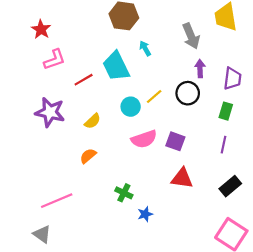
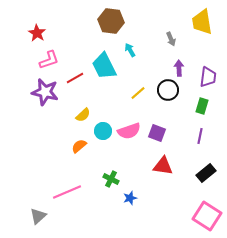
gray arrow: (191, 36) -> (171, 39), size x0.6
cyan circle: (131, 107) -> (103, 131), moved
purple star: (50, 112) -> (45, 92), moved
pink line: (57, 201) -> (67, 192), moved
gray triangle: (42, 234) -> (38, 216), turned 42

